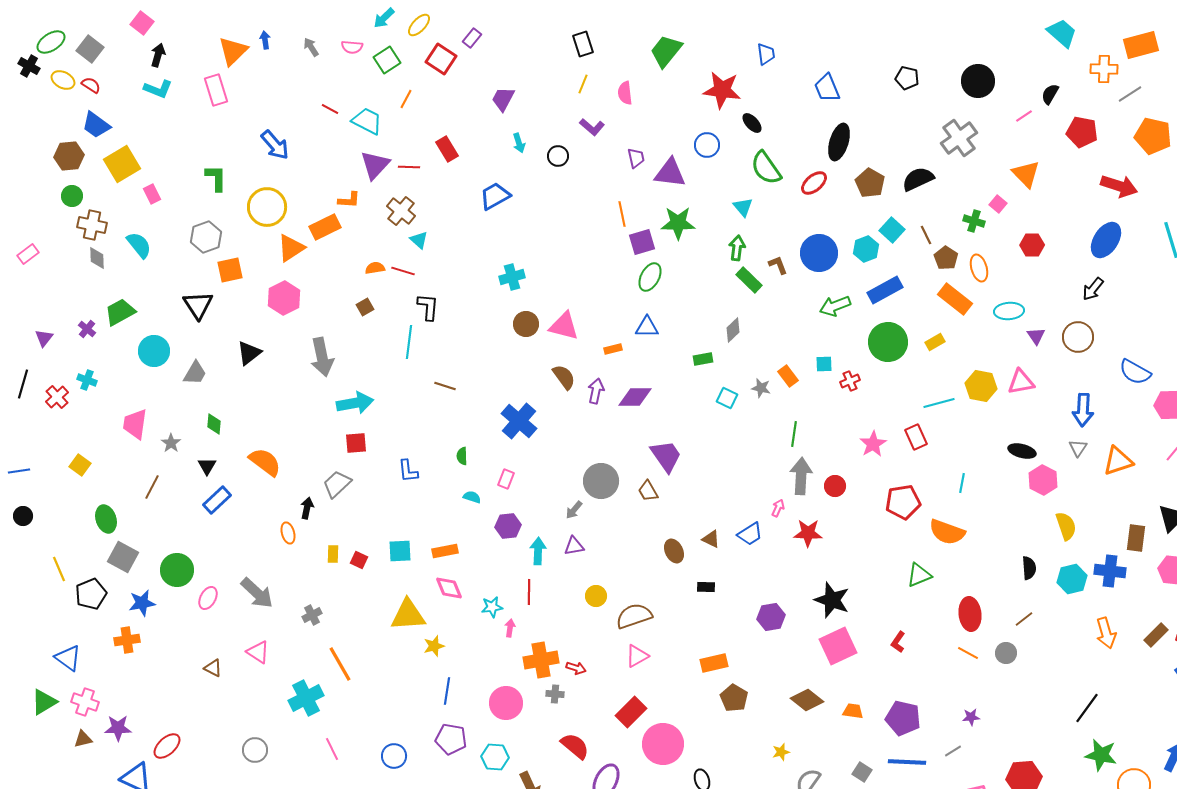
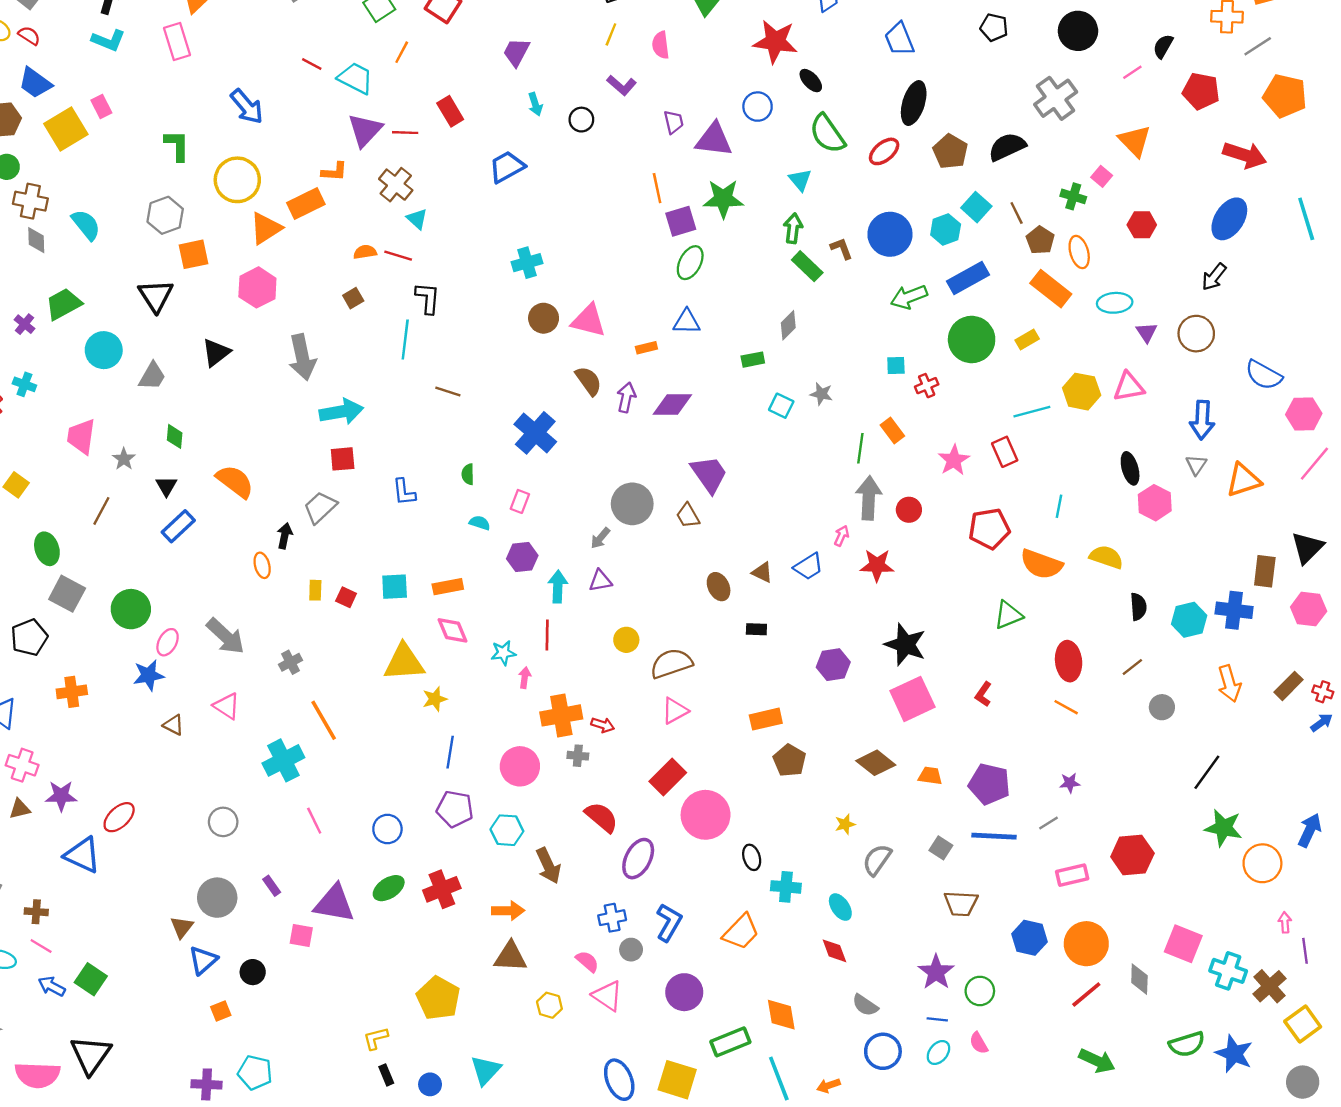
pink rectangle: (152, 194) -> (101, 107), moved
orange rectangle: (788, 376) -> (892, 431), moved
black ellipse: (1022, 451) -> (1130, 468), turned 60
yellow semicircle: (1066, 526) -> (1106, 557), moved, turned -52
blue star: (142, 603) -> (149, 675), moved
gray circle: (1006, 653) -> (1162, 707), moved

